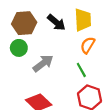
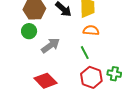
orange semicircle: (88, 45) -> (91, 30), turned 63

